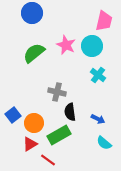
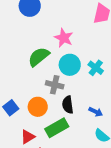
cyan circle: (92, 46) -> (70, 65), moved
green semicircle: (34, 53) -> (39, 57), moved
orange circle: (34, 123) -> (38, 107), moved

